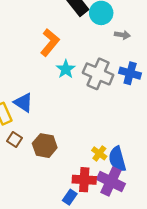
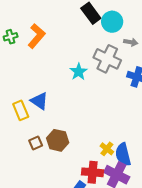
orange L-shape: (50, 42) -> (37, 36), moved
gray cross: (98, 74) -> (107, 59), moved
brown square: (14, 140) -> (36, 143), moved, turned 32

